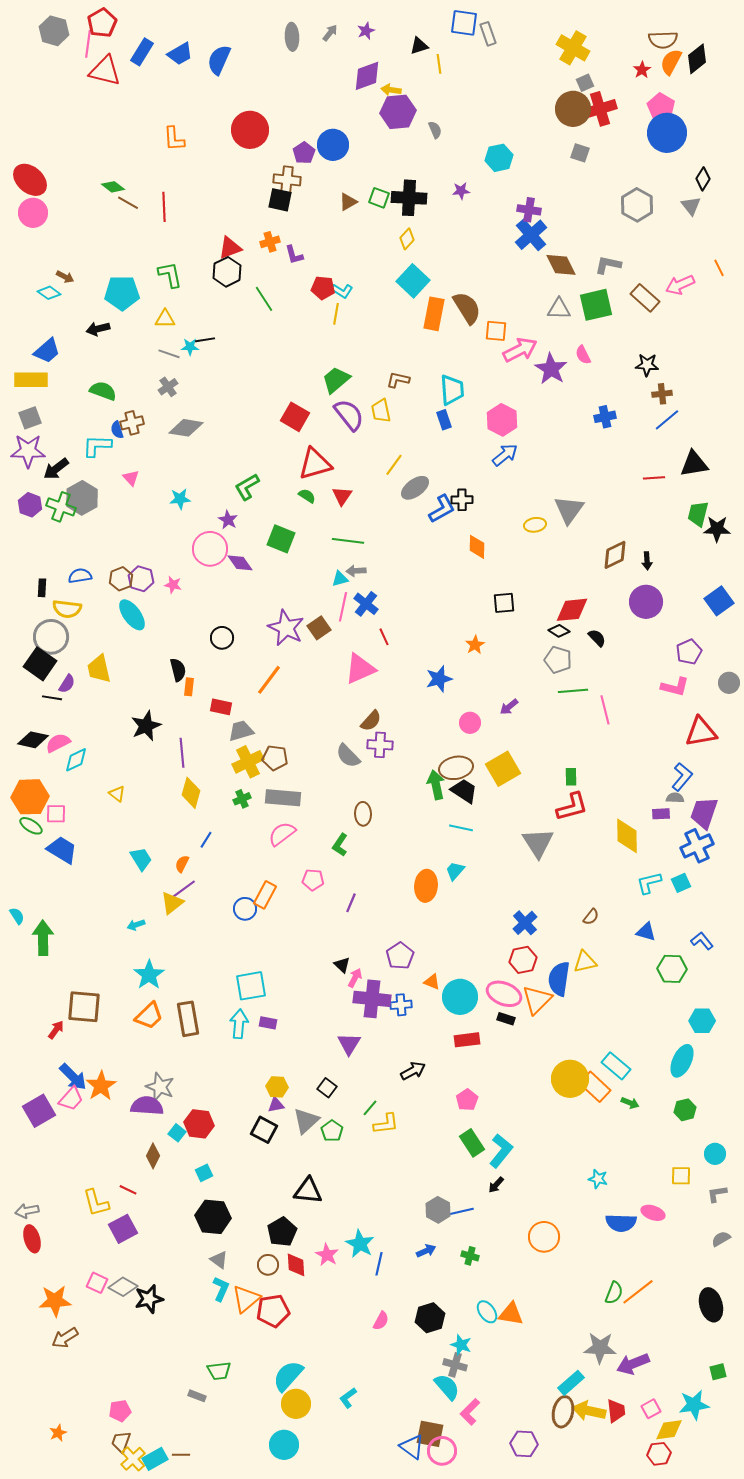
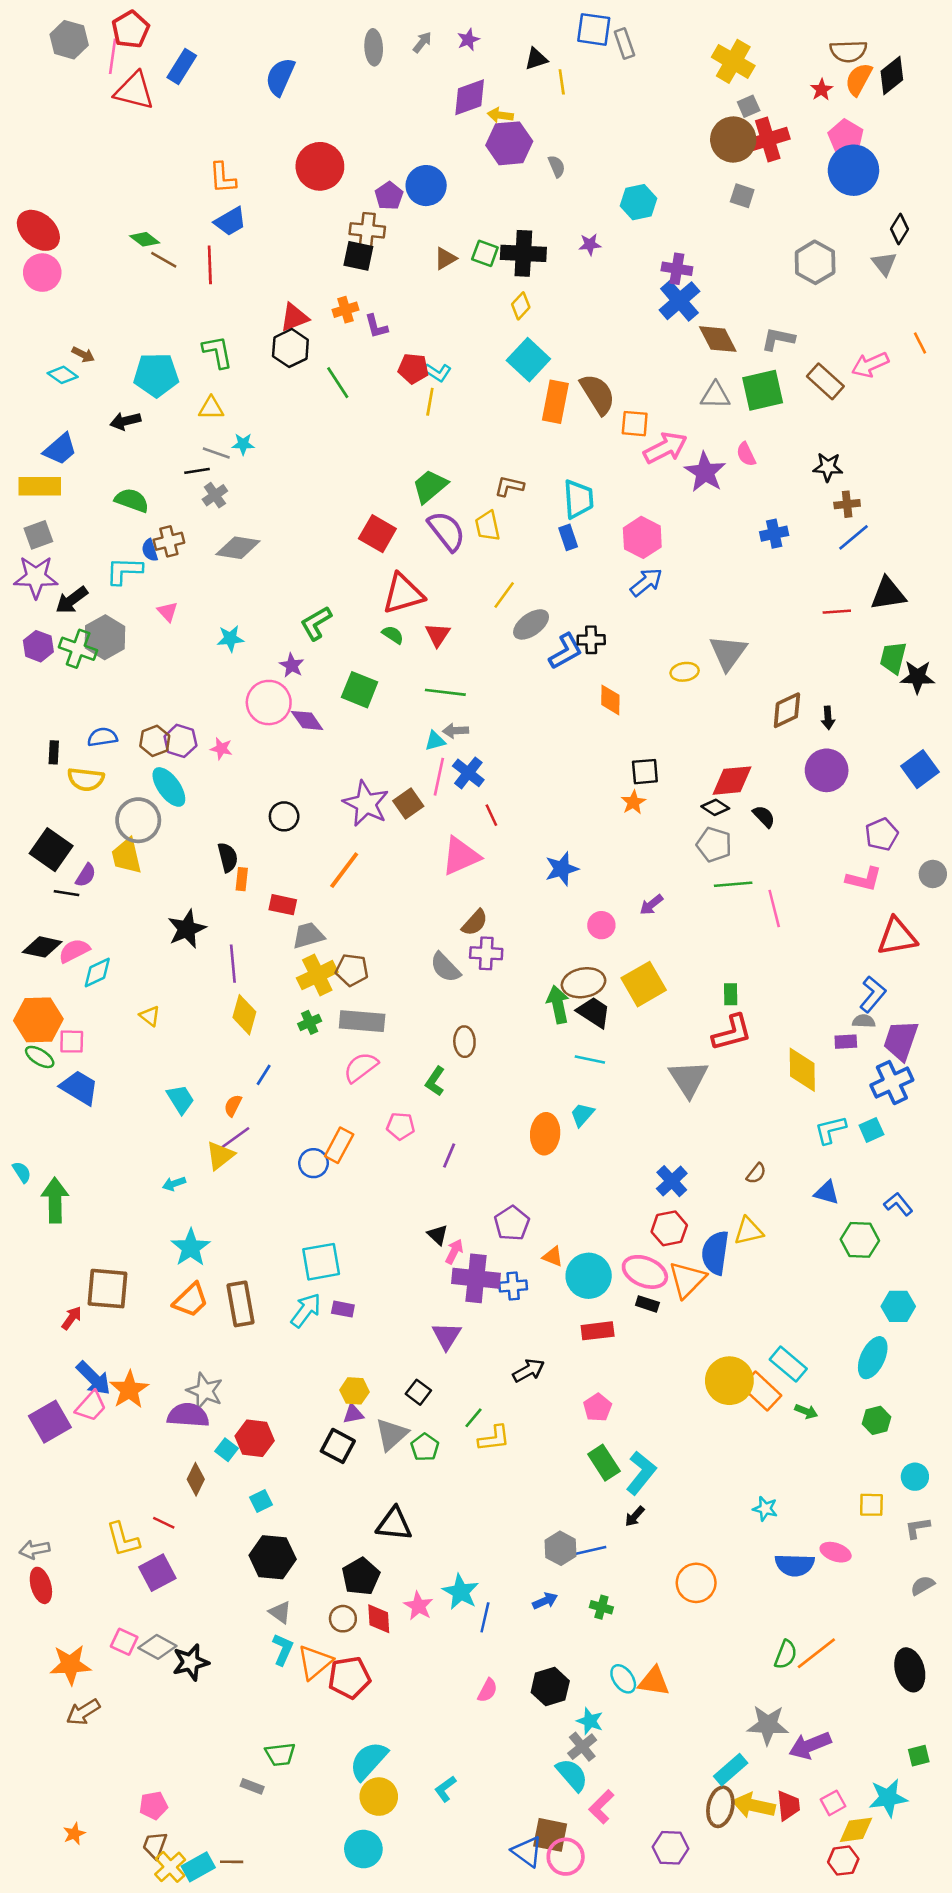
blue trapezoid: (180, 54) -> (230, 221), moved
black line: (205, 340) -> (197, 471), moved
gray circle: (51, 637) -> (138, 820), moved
orange star: (475, 645) -> (633, 802), moved
cyan arrow: (239, 1024) -> (306, 1310), turned 32
gray cross: (455, 1365) -> (582, 1747), turned 35

